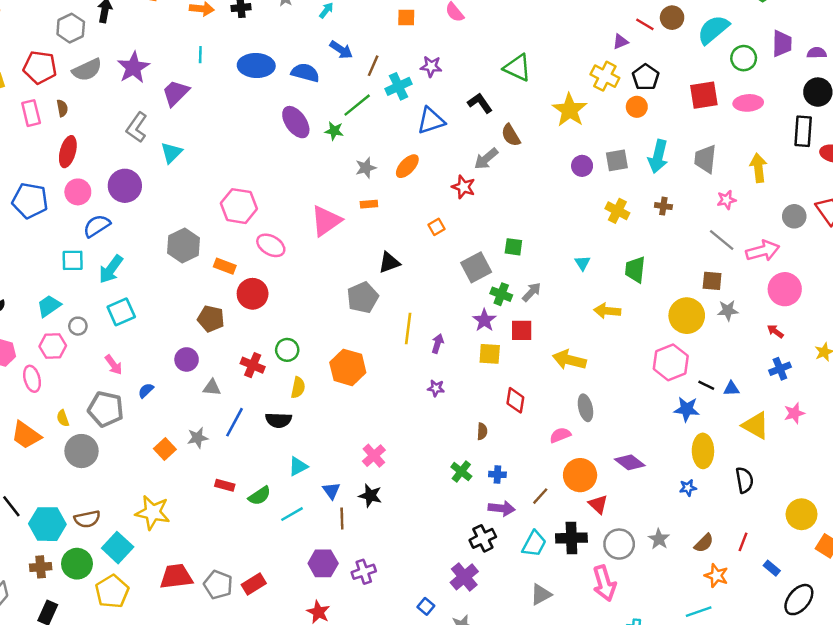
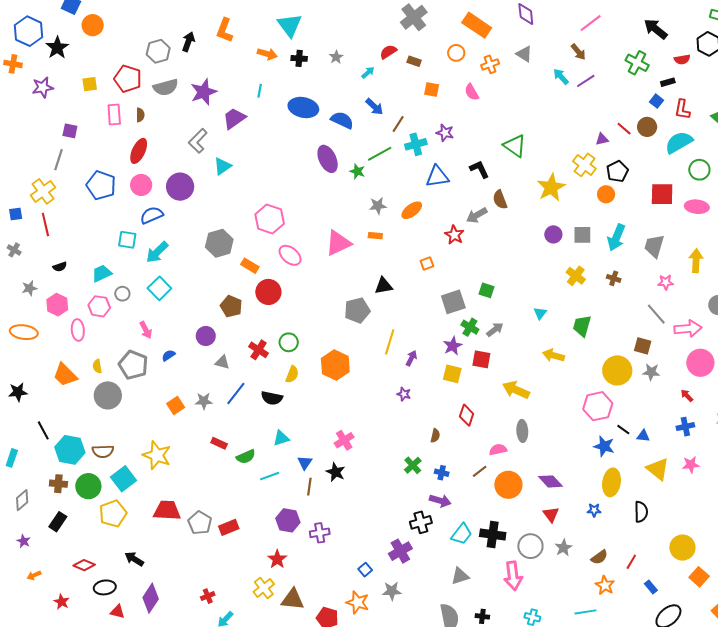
cyan square: (121, 312) -> (159, 288), turned -30
brown line: (540, 496) -> (480, 471), moved
red triangle: (598, 504) -> (551, 514), moved

